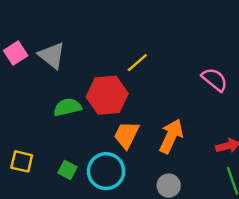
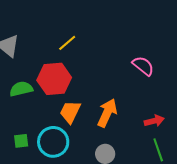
yellow line: (137, 63) -> (67, 43), moved
green square: (67, 170) -> (21, 141), turned -35

